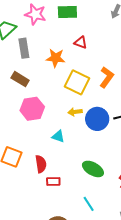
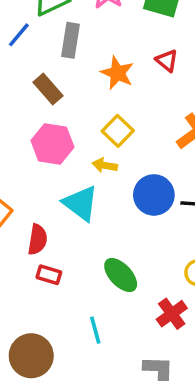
yellow square: (77, 82) -> (118, 131), moved, size x0.7
yellow arrow: (75, 112) -> (105, 165), moved
cyan triangle: (58, 136) -> (81, 203), size x1.6

